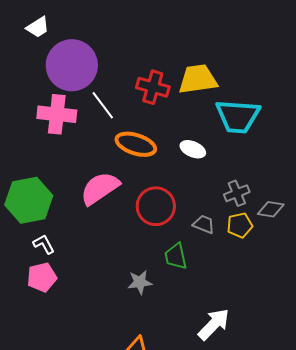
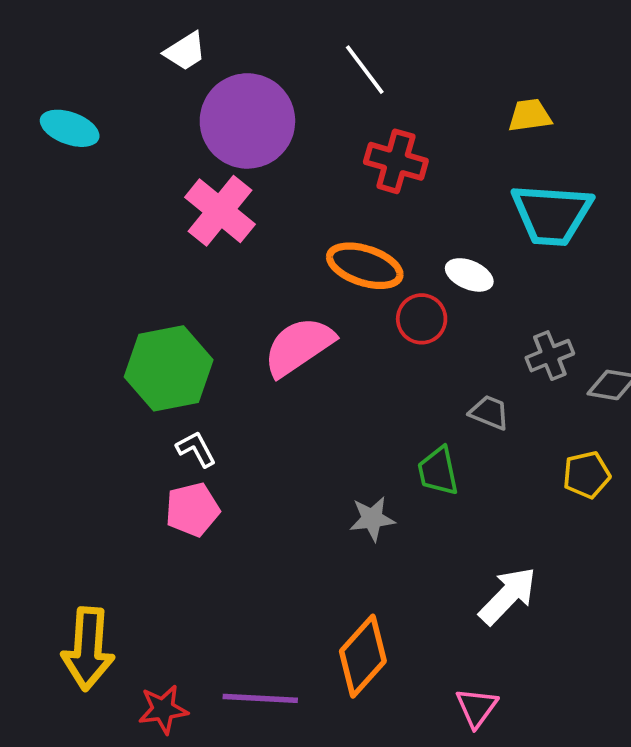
yellow trapezoid: (198, 79) -> (530, 115), moved, size x0.6
white line: (103, 105) -> (365, 70), moved
pink cross: (57, 114) -> (220, 211), turned 33
red circle: (156, 206) -> (422, 319), moved, size x0.7
yellow pentagon: (240, 225) -> (587, 475), moved

